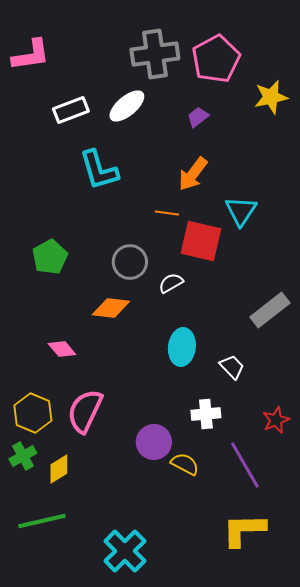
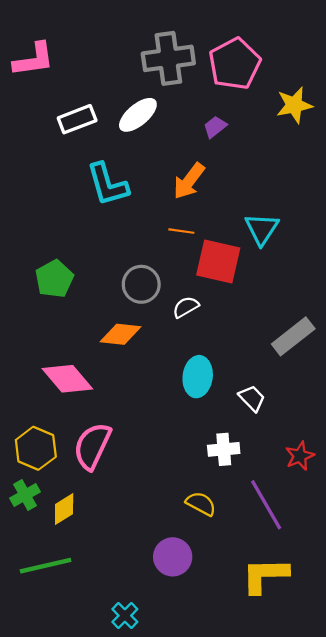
orange arrow: (193, 174) -> (189, 181), moved
pink diamond: (62, 349) -> (67, 379), size x1.6
purple circle: (154, 442) -> (173, 557), moved
cyan cross: (125, 551) -> (125, 616), moved, size x0.6

